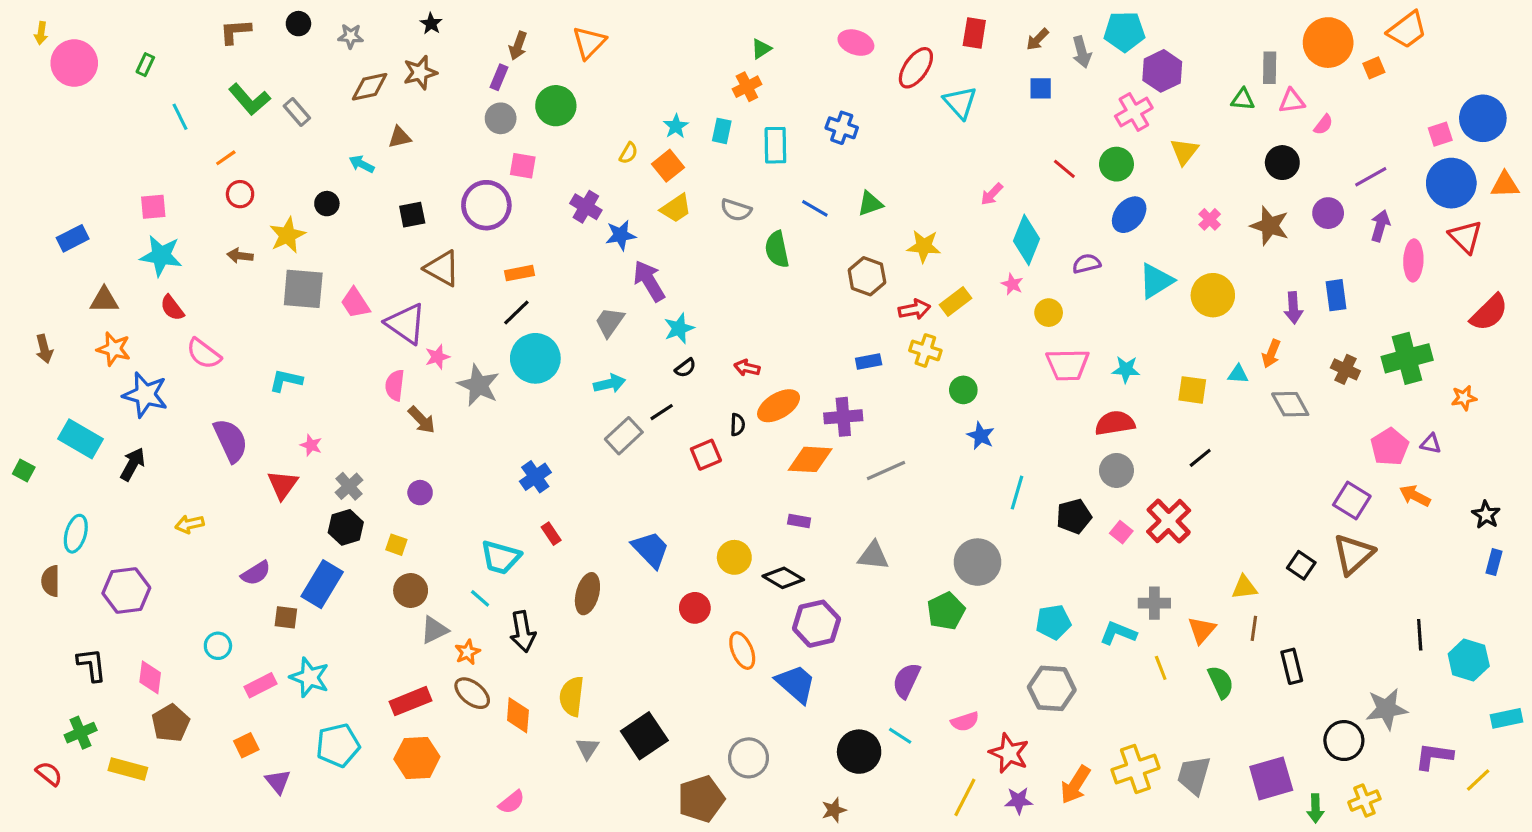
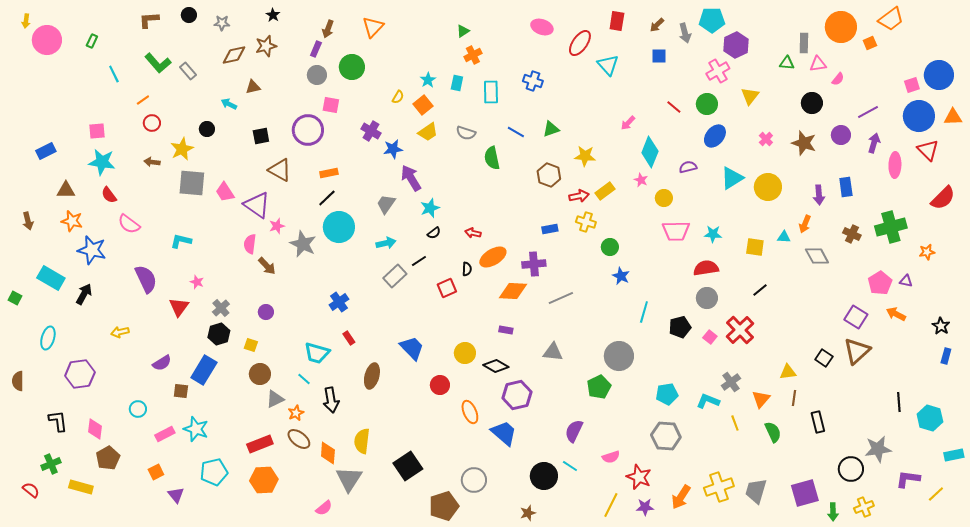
green triangle: (761, 49) -> (463, 31), moved
brown semicircle: (51, 581) -> (18, 381), moved
gray cross: (1154, 603) -> (731, 382), turned -36
gray triangle: (587, 748) -> (349, 479), moved, size x1.8

